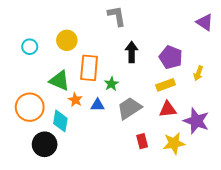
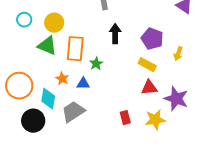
cyan circle: (30, 47) -> (24, 20), moved
green triangle: (59, 81) -> (47, 46), moved
yellow rectangle: (165, 85) -> (147, 65), turned 48
gray trapezoid: (129, 108) -> (73, 112), moved

